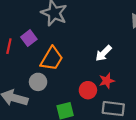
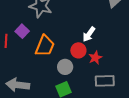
gray circle: (38, 82) -> (65, 67), moved
red circle: (88, 90) -> (78, 50), moved

